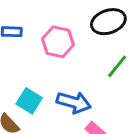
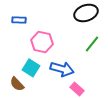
pink hexagon: (58, 42) -> (42, 42), moved

